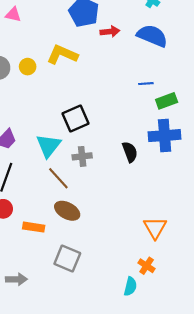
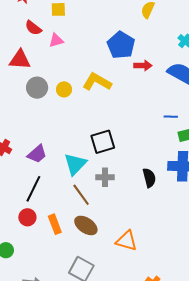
pink triangle: (13, 15) -> (56, 40), turned -35
orange rectangle: (34, 227) -> (55, 224), moved, turned 54
orange triangle: (155, 228) -> (127, 241), moved, turned -50

